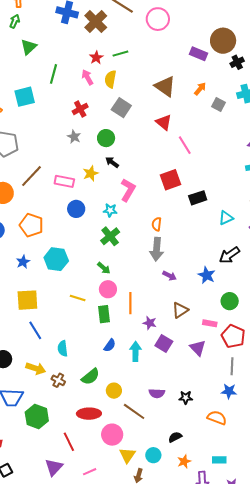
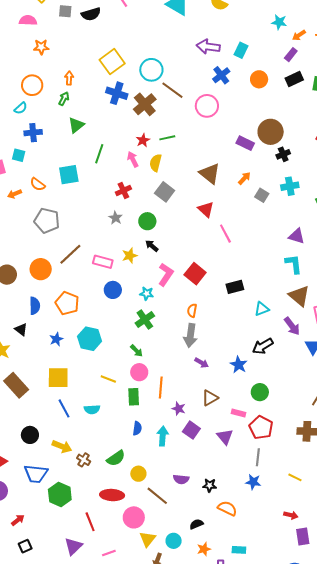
red square: (170, 180) -> (195, 274), moved, turned -35
blue semicircle: (110, 345) -> (137, 428), turned -32
cyan semicircle: (63, 348) -> (92, 409), moved, turned -91
orange semicircle: (217, 418) -> (227, 508), moved

